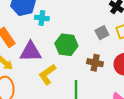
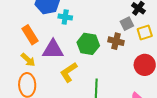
gray square: (102, 33) -> (127, 24), moved
brown cross: (95, 63) -> (116, 41), moved

